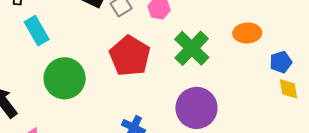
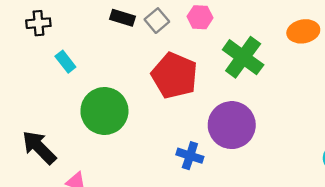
cyan rectangle: (37, 31) -> (65, 62), size x0.7
purple circle: (196, 108) -> (232, 125), moved

